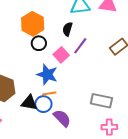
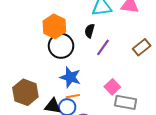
black circle: (39, 43) -> (61, 46), size x1.6
pink square: (61, 55) -> (112, 87), moved

